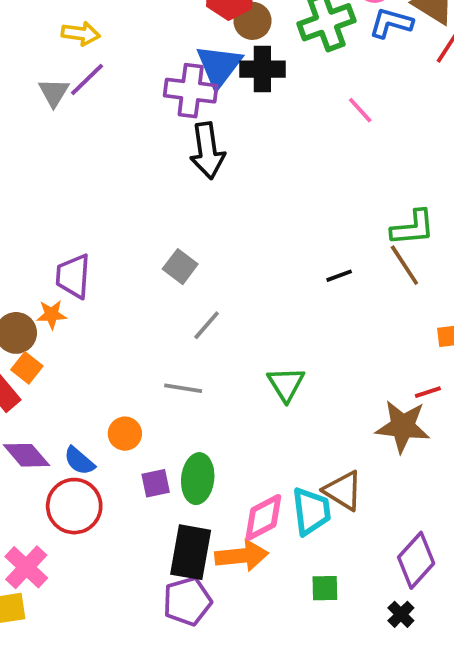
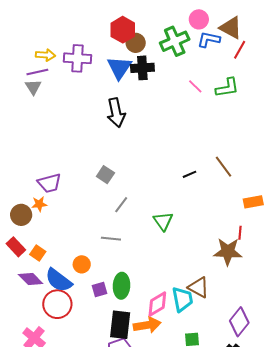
purple line: (87, 80) -> (37, 72), moved, turned 35
purple cross: (191, 91) -> (77, 58), moved
green L-shape: (413, 228) -> (227, 88), moved
purple trapezoid: (73, 276) -> (49, 183), turned -105
orange square: (27, 368) -> (38, 253), moved
green triangle: (286, 384) -> (163, 221), moved
red line: (428, 392) -> (240, 233), turned -64
blue semicircle: (79, 461) -> (59, 280), size x1.6

